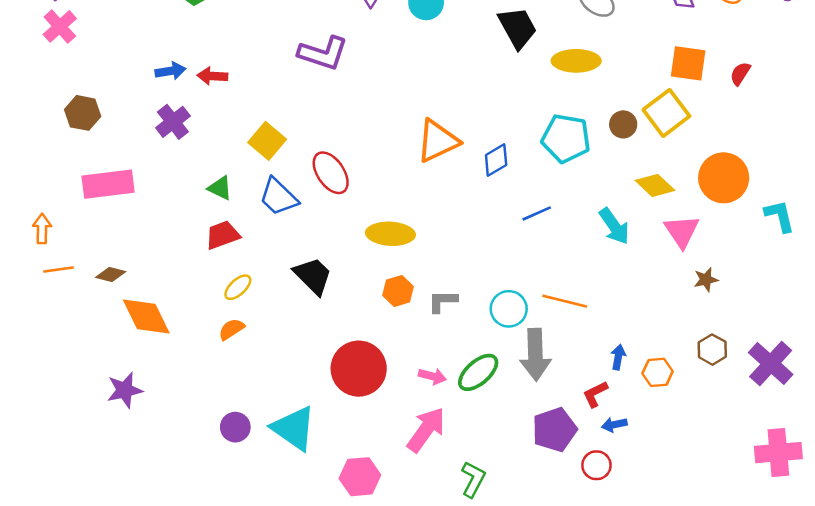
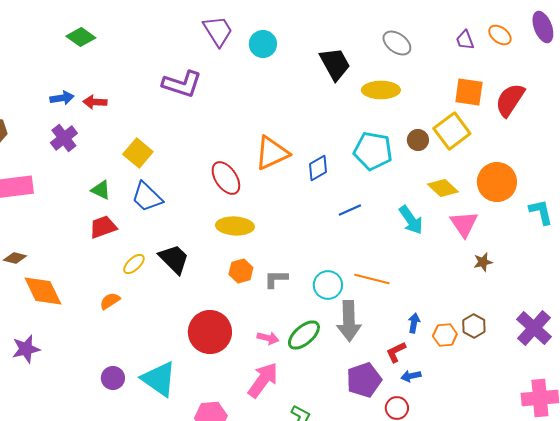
red semicircle: (740, 74) -> (510, 100), size x1.8
red ellipse: (331, 173) -> (226, 178), moved
yellow ellipse: (238, 287) -> (134, 264), moved
brown hexagon: (712, 350) -> (474, 326), moved

